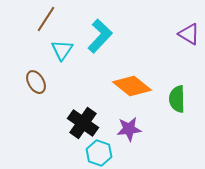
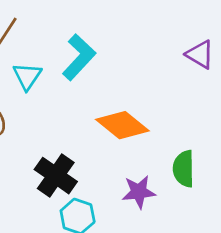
green semicircle: (177, 99) -> (184, 169), moved
purple star: (129, 129) -> (139, 192), moved

